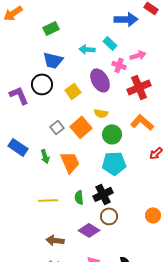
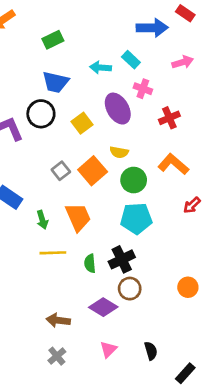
pink arrow: (138, 55) -> (183, 62), moved
red cross: (139, 87) -> (169, 118), size x0.7
green arrow: (45, 156) -> (42, 220), moved
yellow line: (48, 200) -> (53, 253), moved

